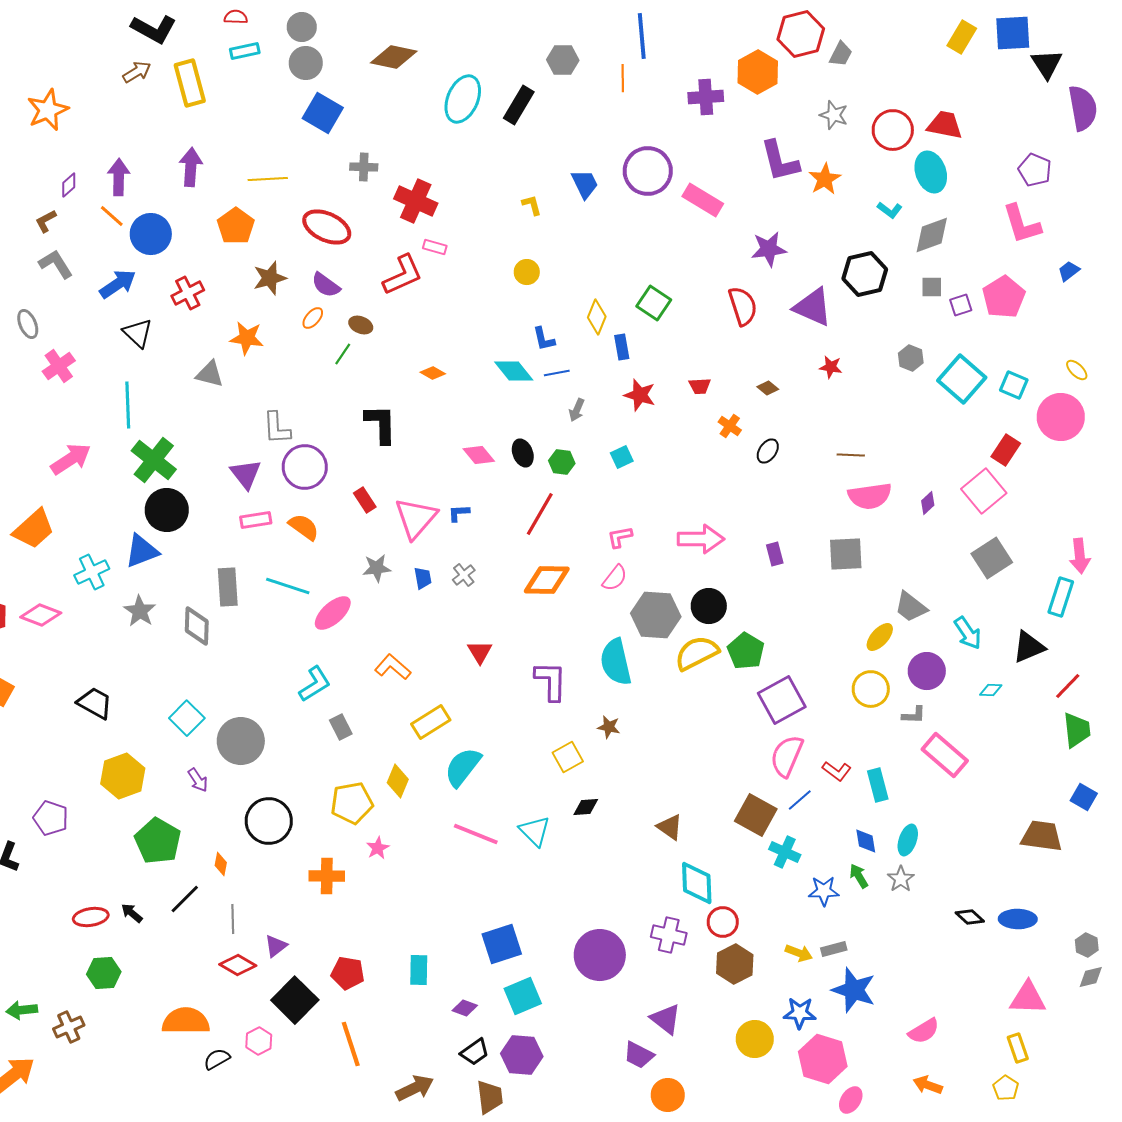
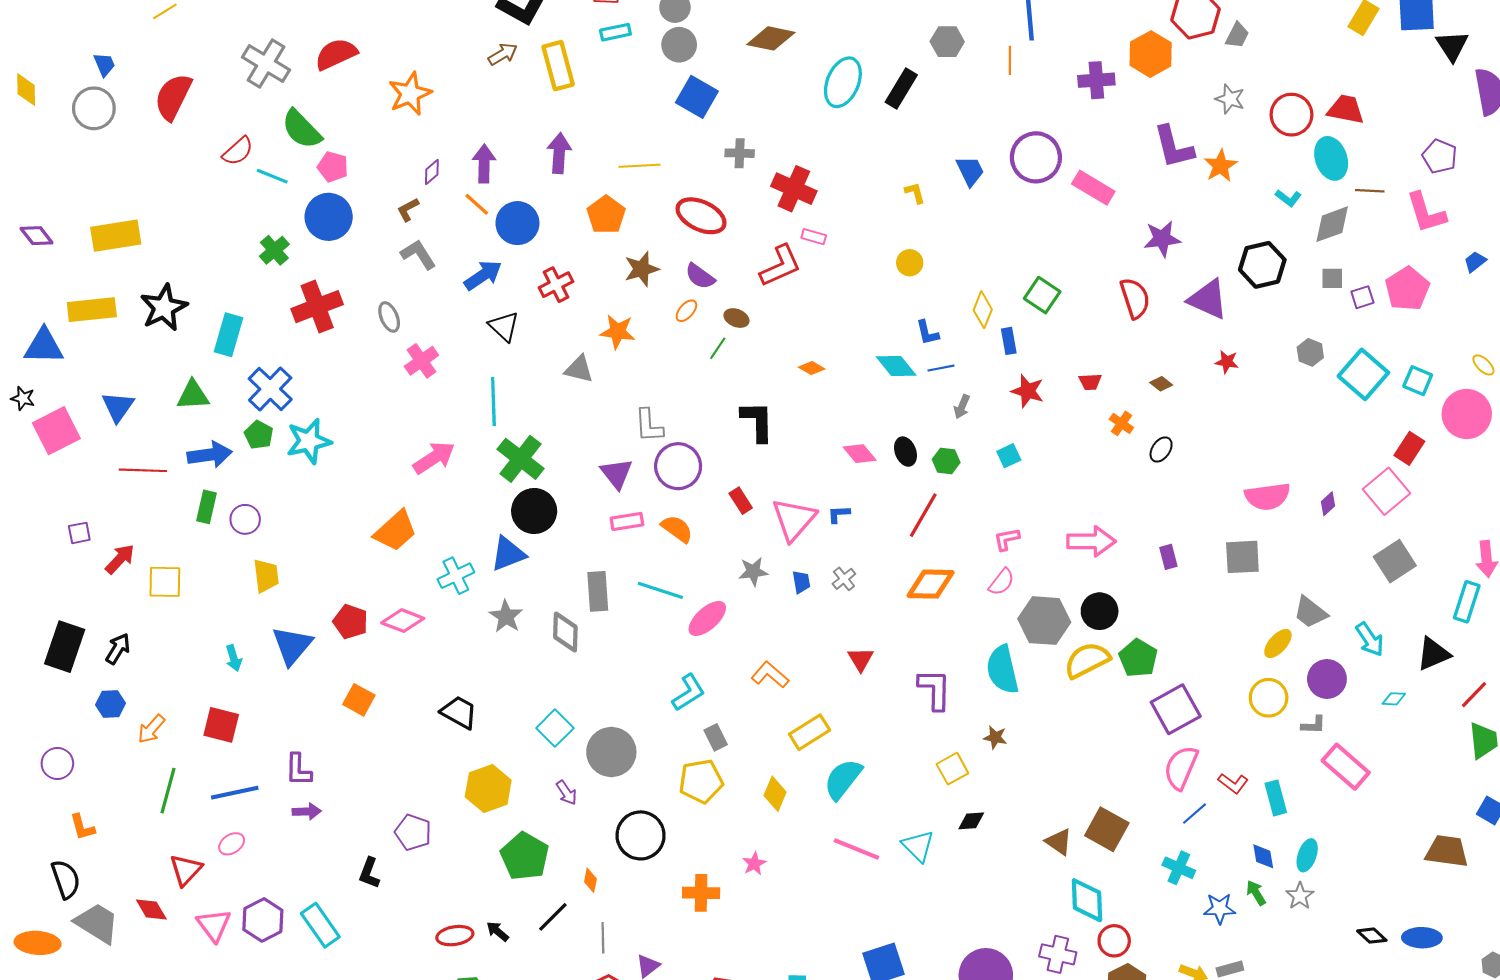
brown line: (851, 455) -> (1370, 191), moved
yellow pentagon: (352, 803) -> (701, 781), moved
brown square: (756, 815) -> (1107, 829), moved

